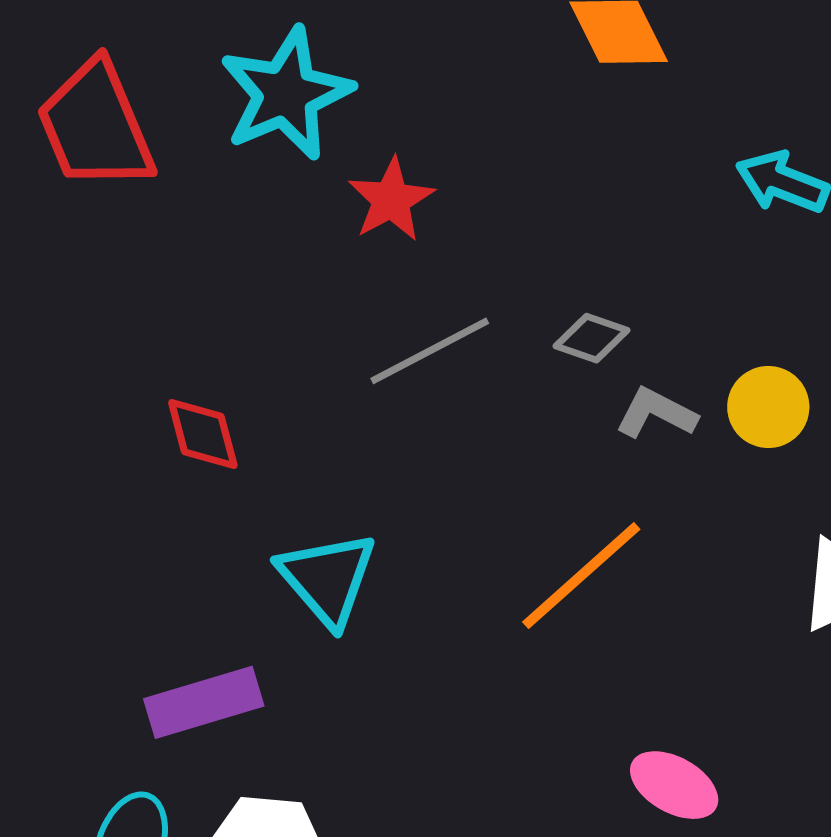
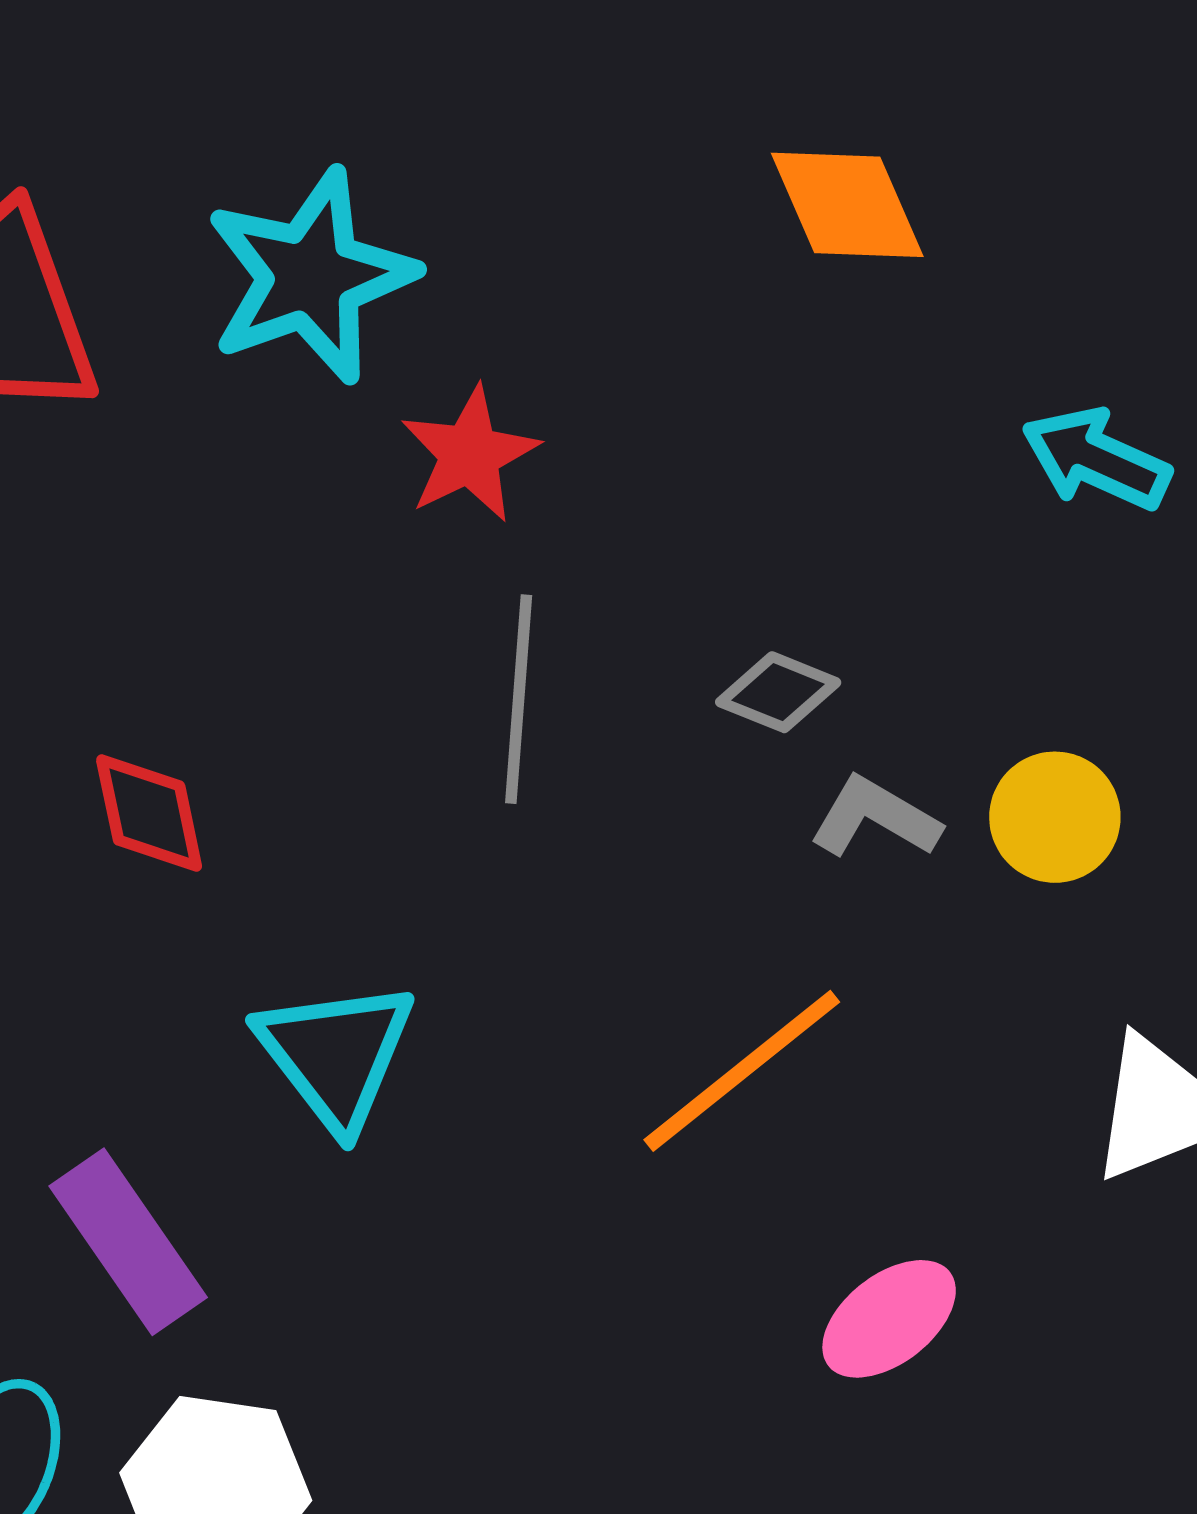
gray line: (430, 351) -> (519, 699), turned -61
purple rectangle: (204, 702) -> (128, 1242), turned 69
pink ellipse: (674, 785) -> (889, 1319), moved, turned -70

